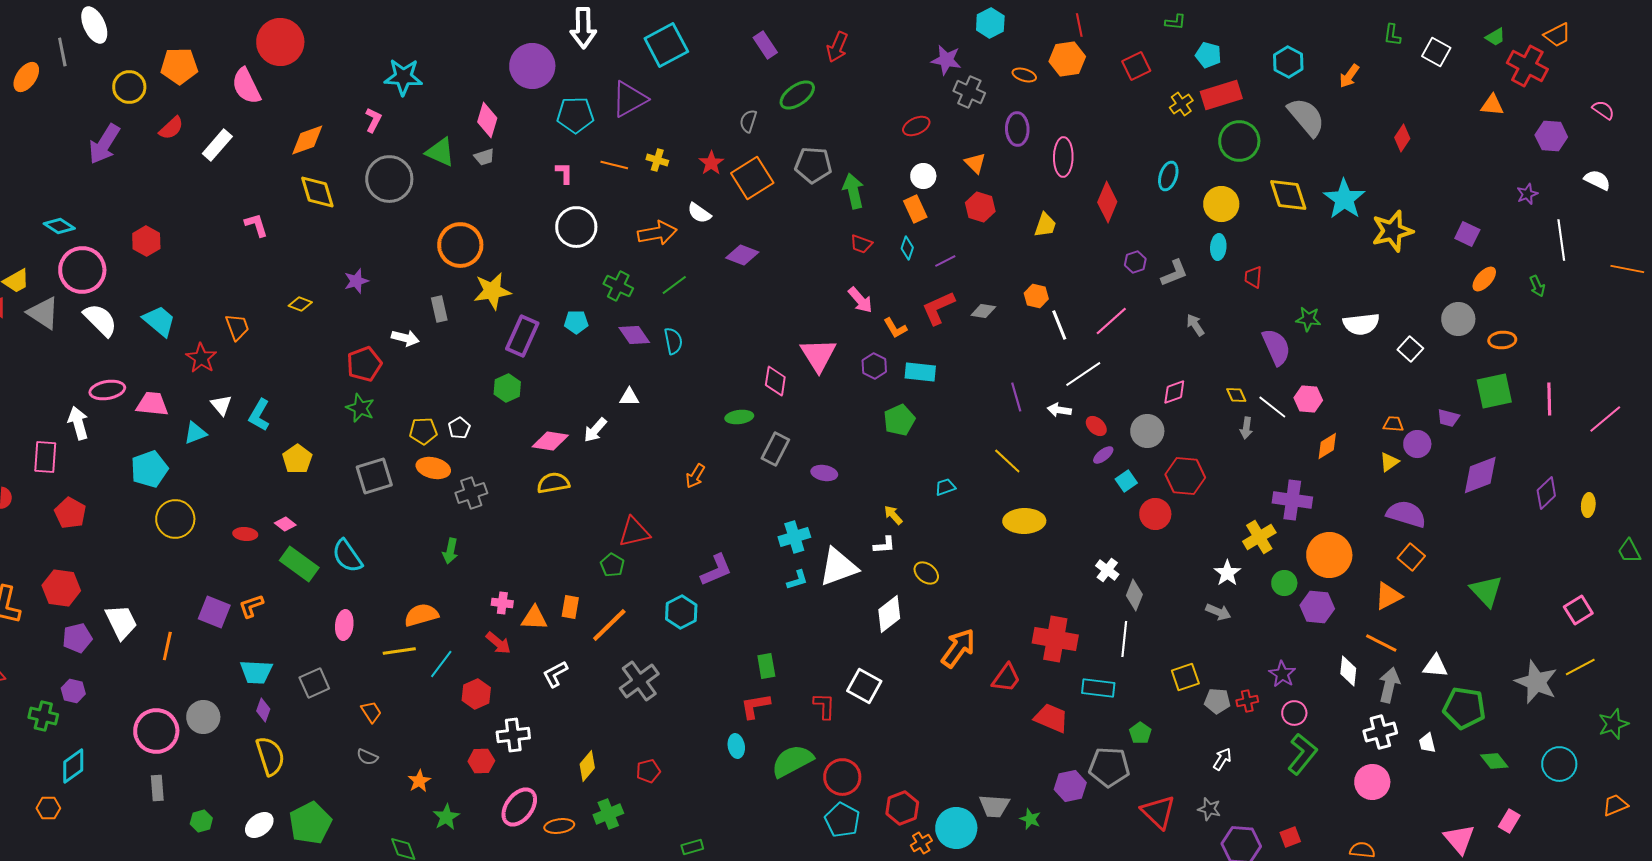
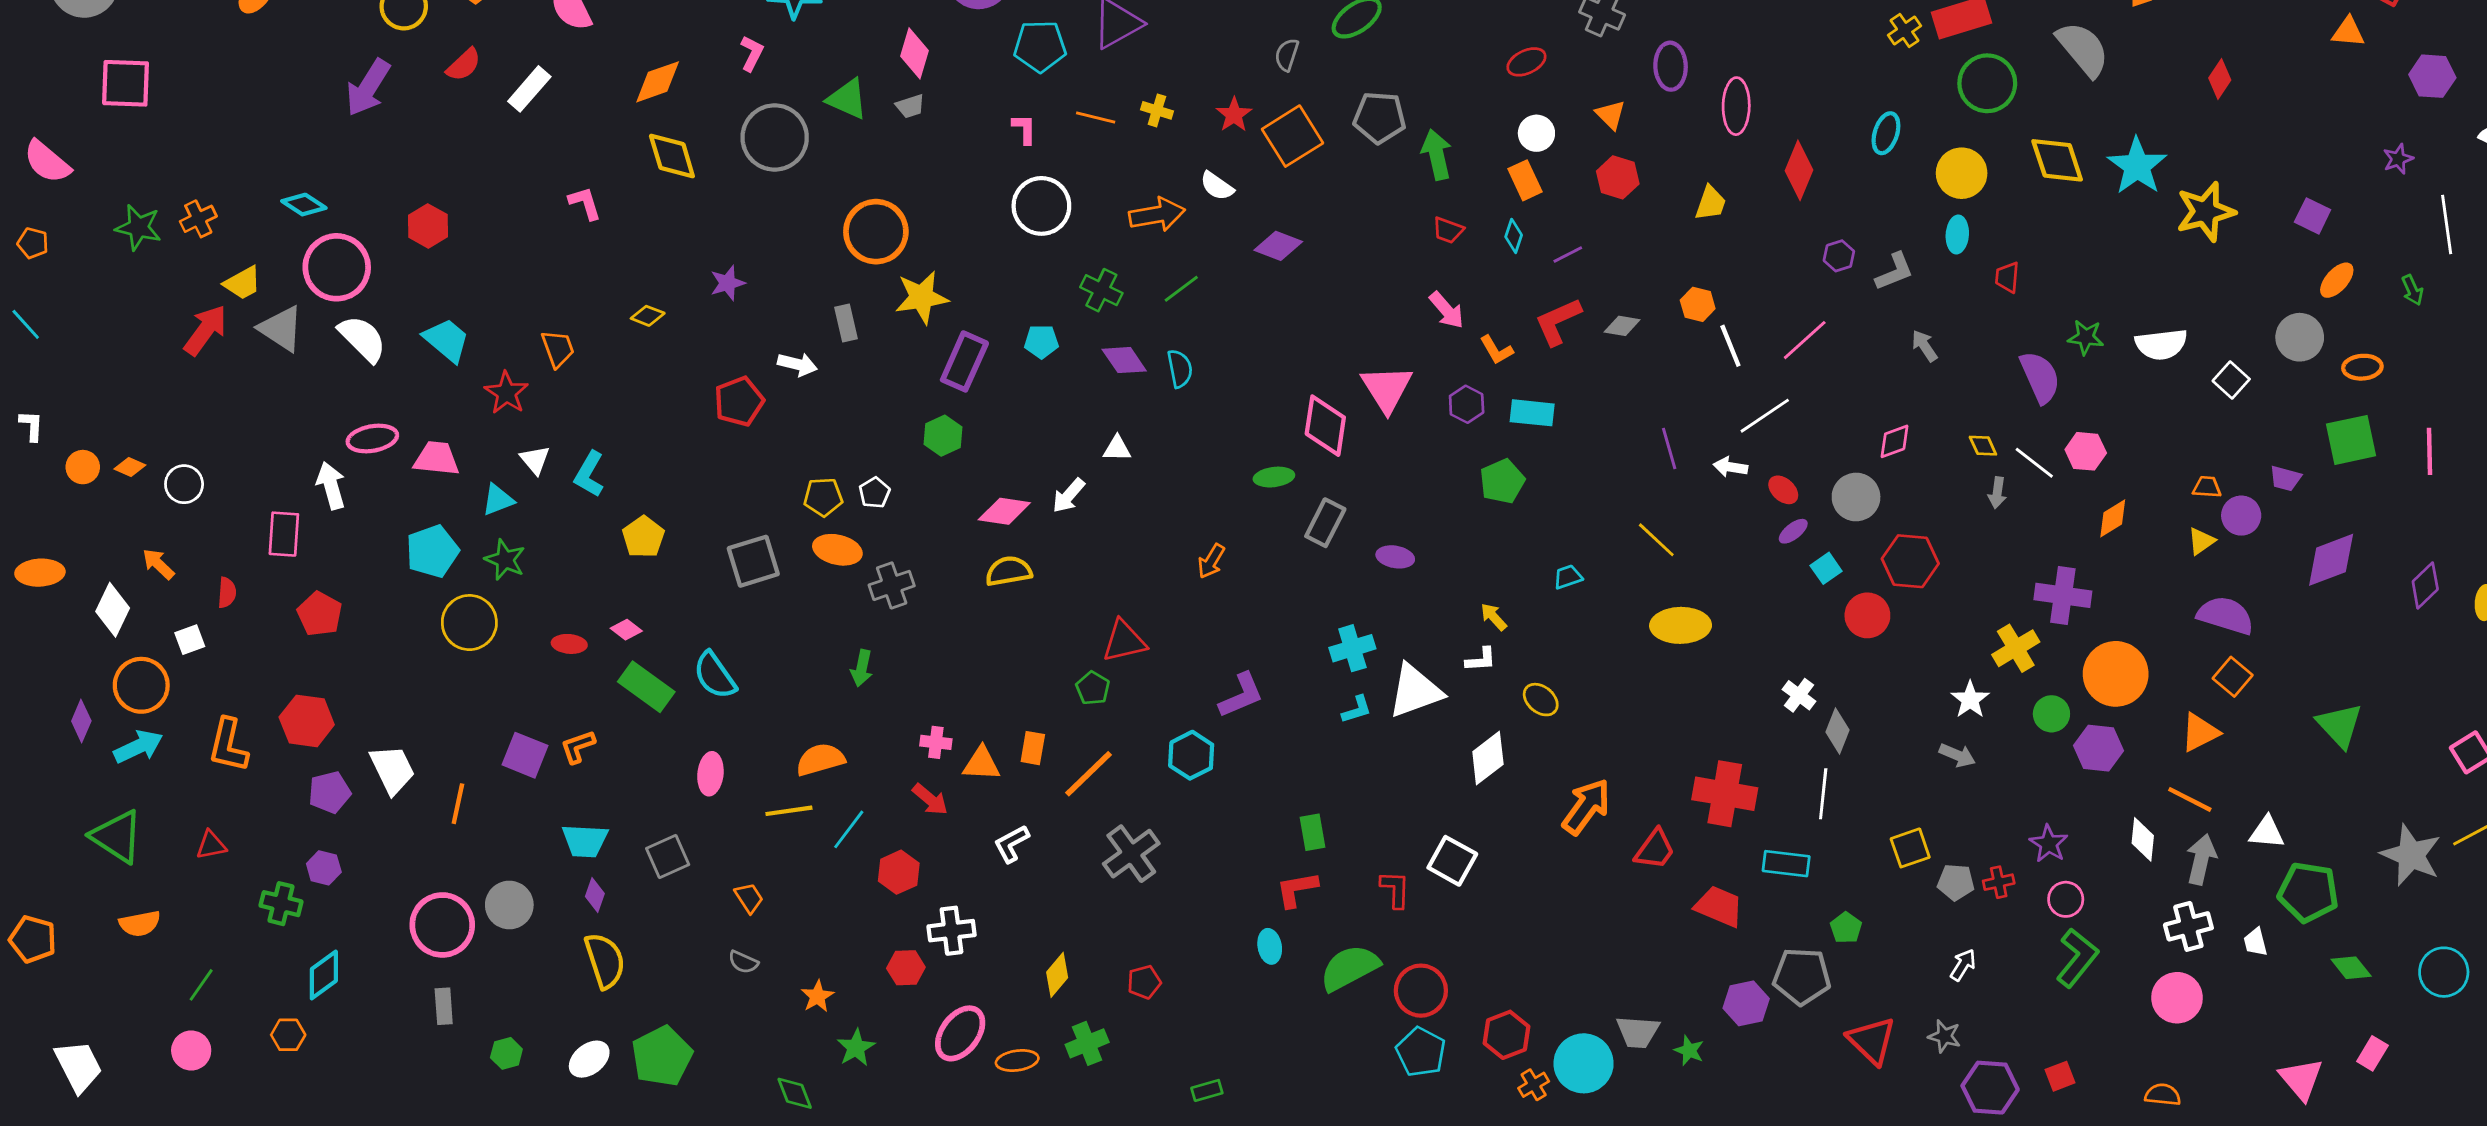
pink diamond: (775, 381) -> (1325, 426), size x1.4
green star: (360, 408) -> (505, 560), moved

